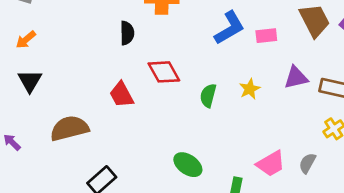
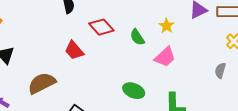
green semicircle: (208, 96) -> (137, 37), turned -36
pink trapezoid: (271, 164) -> (165, 57), moved

